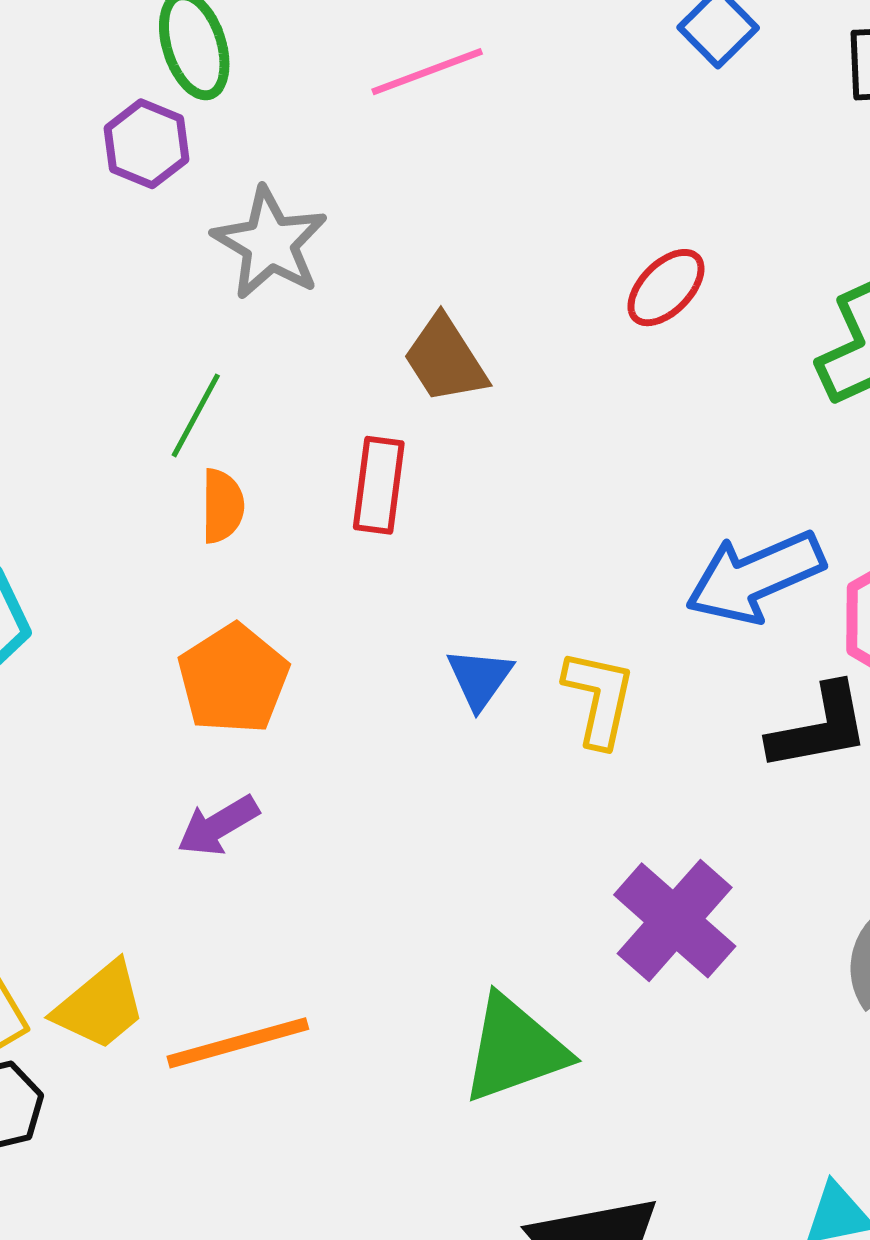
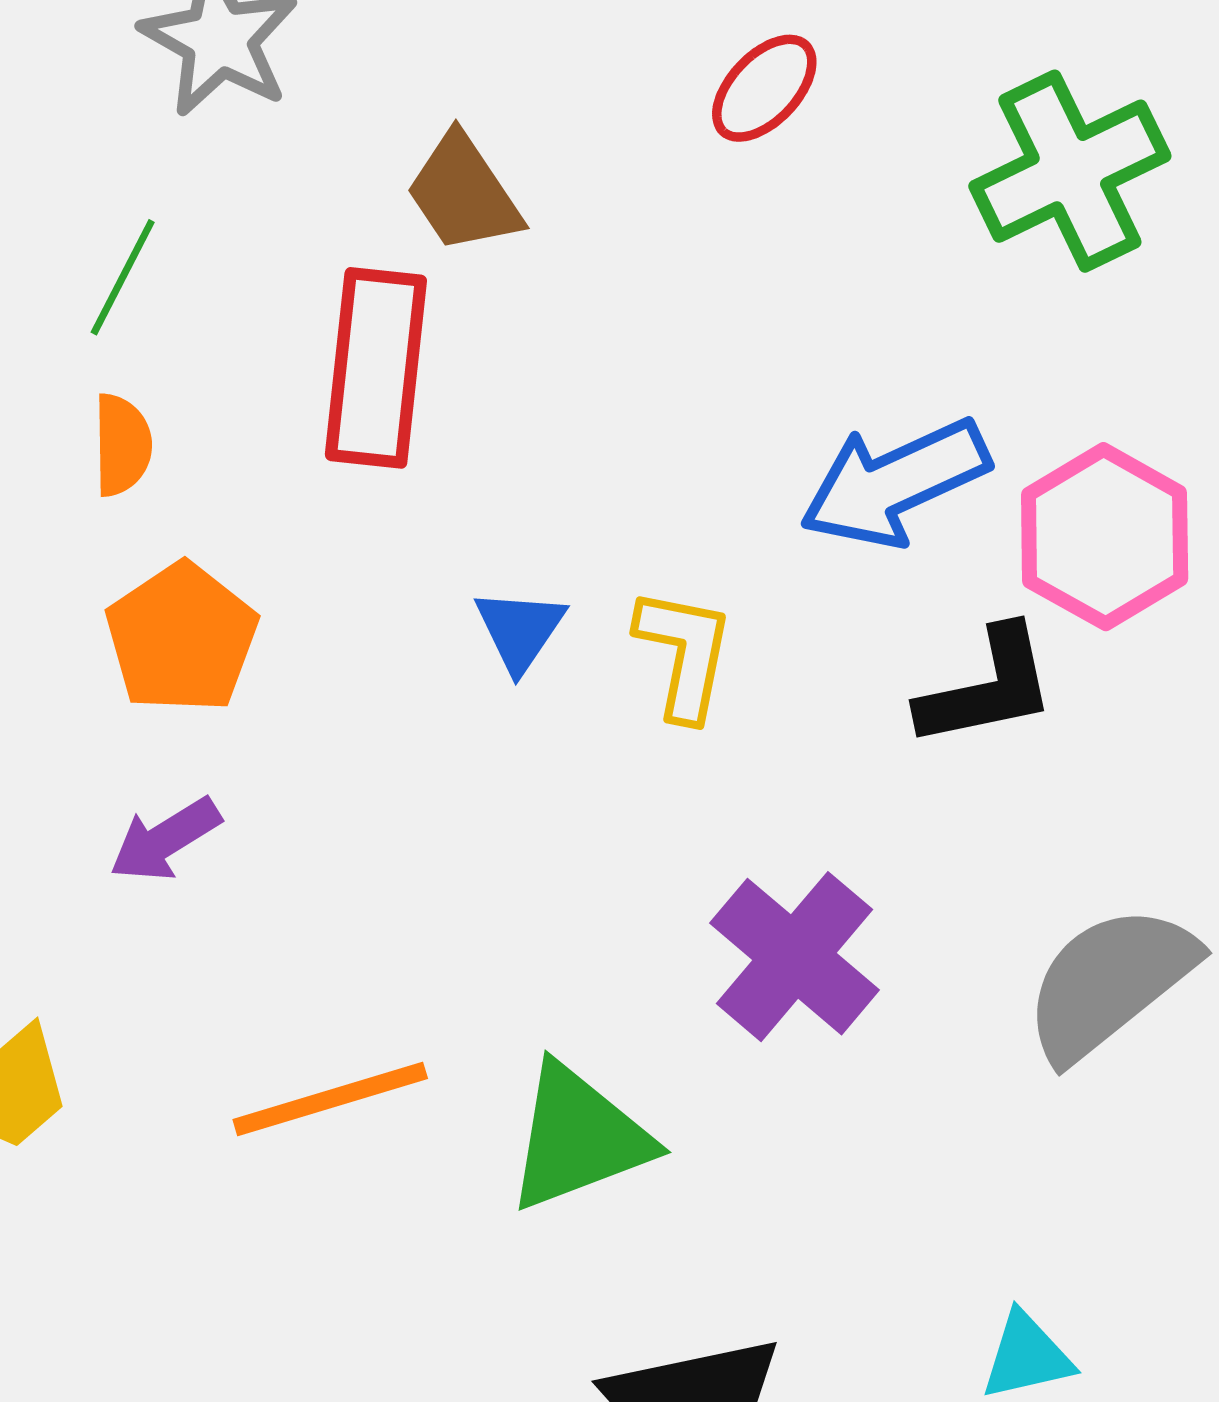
red rectangle: (379, 485) -> (376, 368), size x1.5
orange semicircle: (222, 506) -> (122, 445), moved
orange line: (238, 1043) -> (330, 1099), moved

